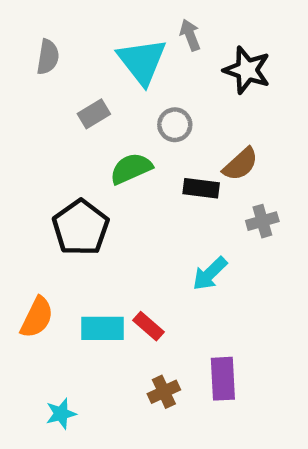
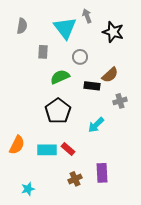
gray rectangle: (94, 114) -> (43, 52), turned -56
black pentagon: (81, 228) -> (58, 111), moved

